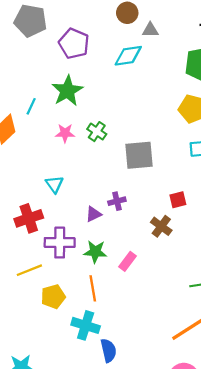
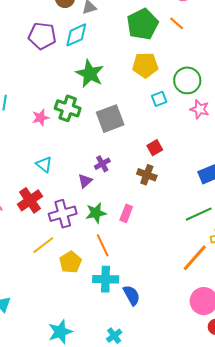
purple pentagon: (74, 44) -> (42, 36), moved
green star: (67, 91) -> (90, 74), moved
green cross: (97, 132) -> (68, 108), size x1.4

